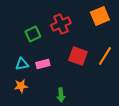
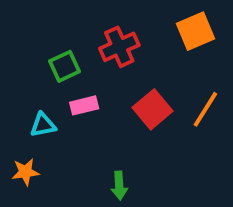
red square: (78, 56) -> (153, 109), turned 30
pink rectangle: (43, 64) -> (84, 105), moved
orange star: (21, 86) -> (25, 172), moved

